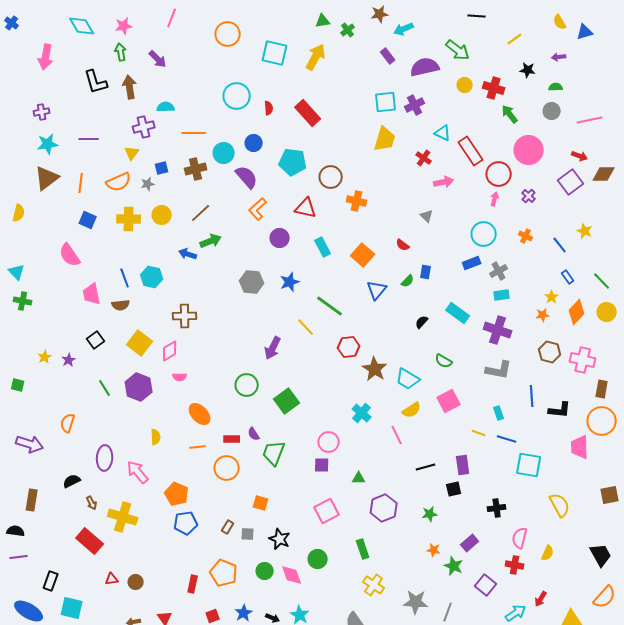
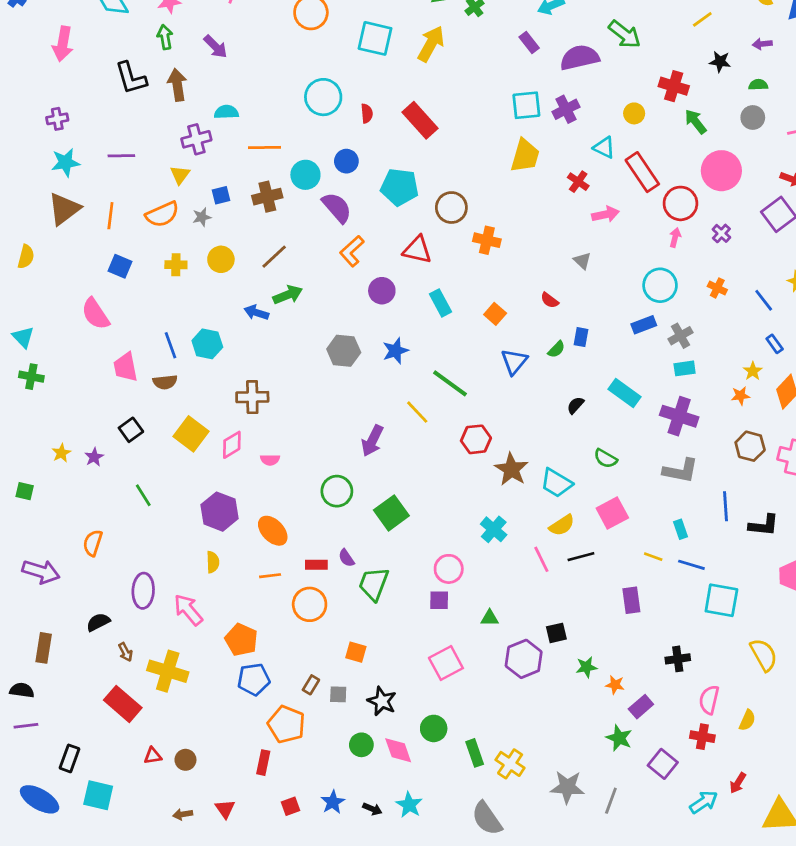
yellow circle: (465, 85) -> (634, 113), moved
yellow cross: (129, 219) -> (176, 265), size x0.7
orange square: (363, 255) -> (495, 314), size x0.7
pink semicircle: (180, 377) -> (270, 460), moved
purple hexagon: (139, 387) -> (220, 512), moved
black line: (426, 467) -> (581, 557), moved
black square: (454, 489) -> (556, 633), moved
green rectangle: (363, 549) -> (475, 753), moved
orange star: (434, 550) -> (615, 685), moved
orange pentagon: (224, 573) -> (286, 724), moved

